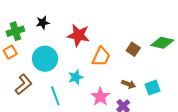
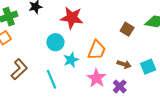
orange trapezoid: (101, 57) -> (97, 50), moved
cyan circle: (45, 59) -> (55, 42), moved, size x0.7

